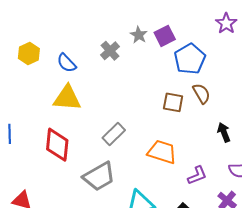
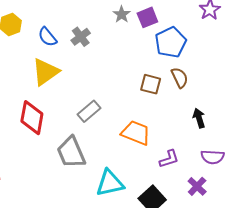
gray cross: (110, 51) -> (81, 37), moved
yellow triangle: (67, 98) -> (45, 72), turned -44
gray trapezoid: (99, 176) -> (71, 152), turned 92

